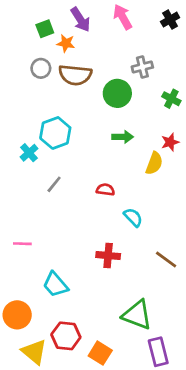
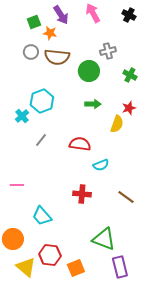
black cross: (170, 20) -> (129, 15), turned -32
red semicircle: (105, 190) -> (80, 144), size x1.5
cyan semicircle: (133, 217) -> (101, 165), turned 112
orange square: (100, 353) -> (76, 268), turned 36

